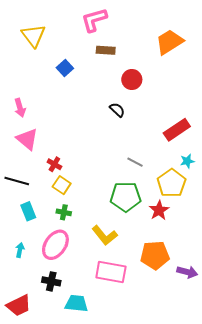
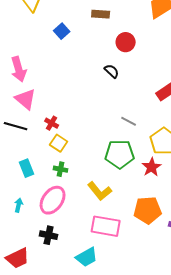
pink arrow: (20, 108) -> (19, 69), size x1.4
black line: (17, 181) -> (16, 126), moved
cyan trapezoid: (76, 303) -> (87, 257), moved, turned 145

